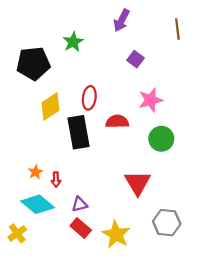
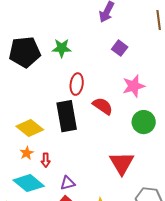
green star: (73, 42) -> (62, 48), moved, turned 30
yellow diamond: (51, 106) -> (30, 128), moved, turned 72
red semicircle: (117, 122) -> (103, 106), turned 35

